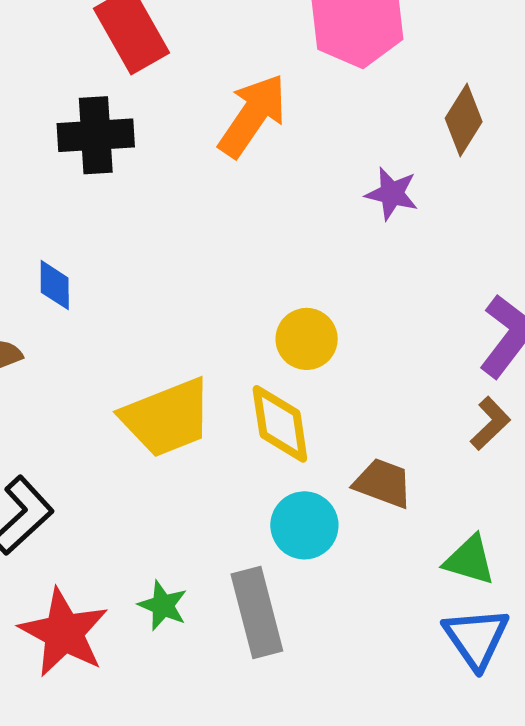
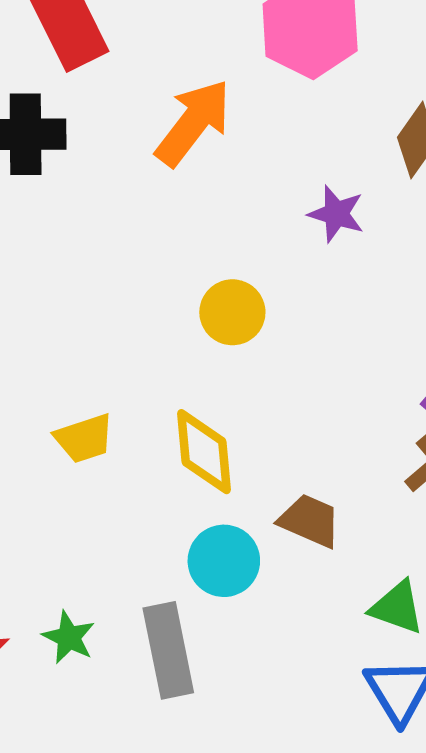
yellow circle: (307, 339) -> (232, 312), moved
yellow trapezoid: (167, 418) -> (84, 438), size x0.6

